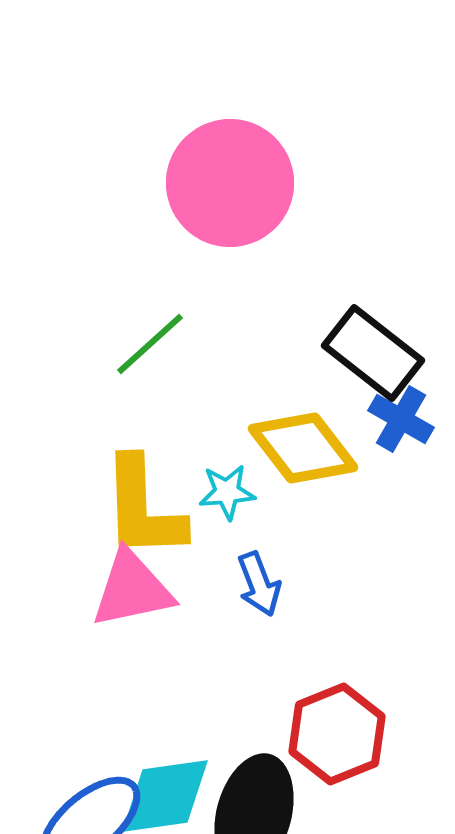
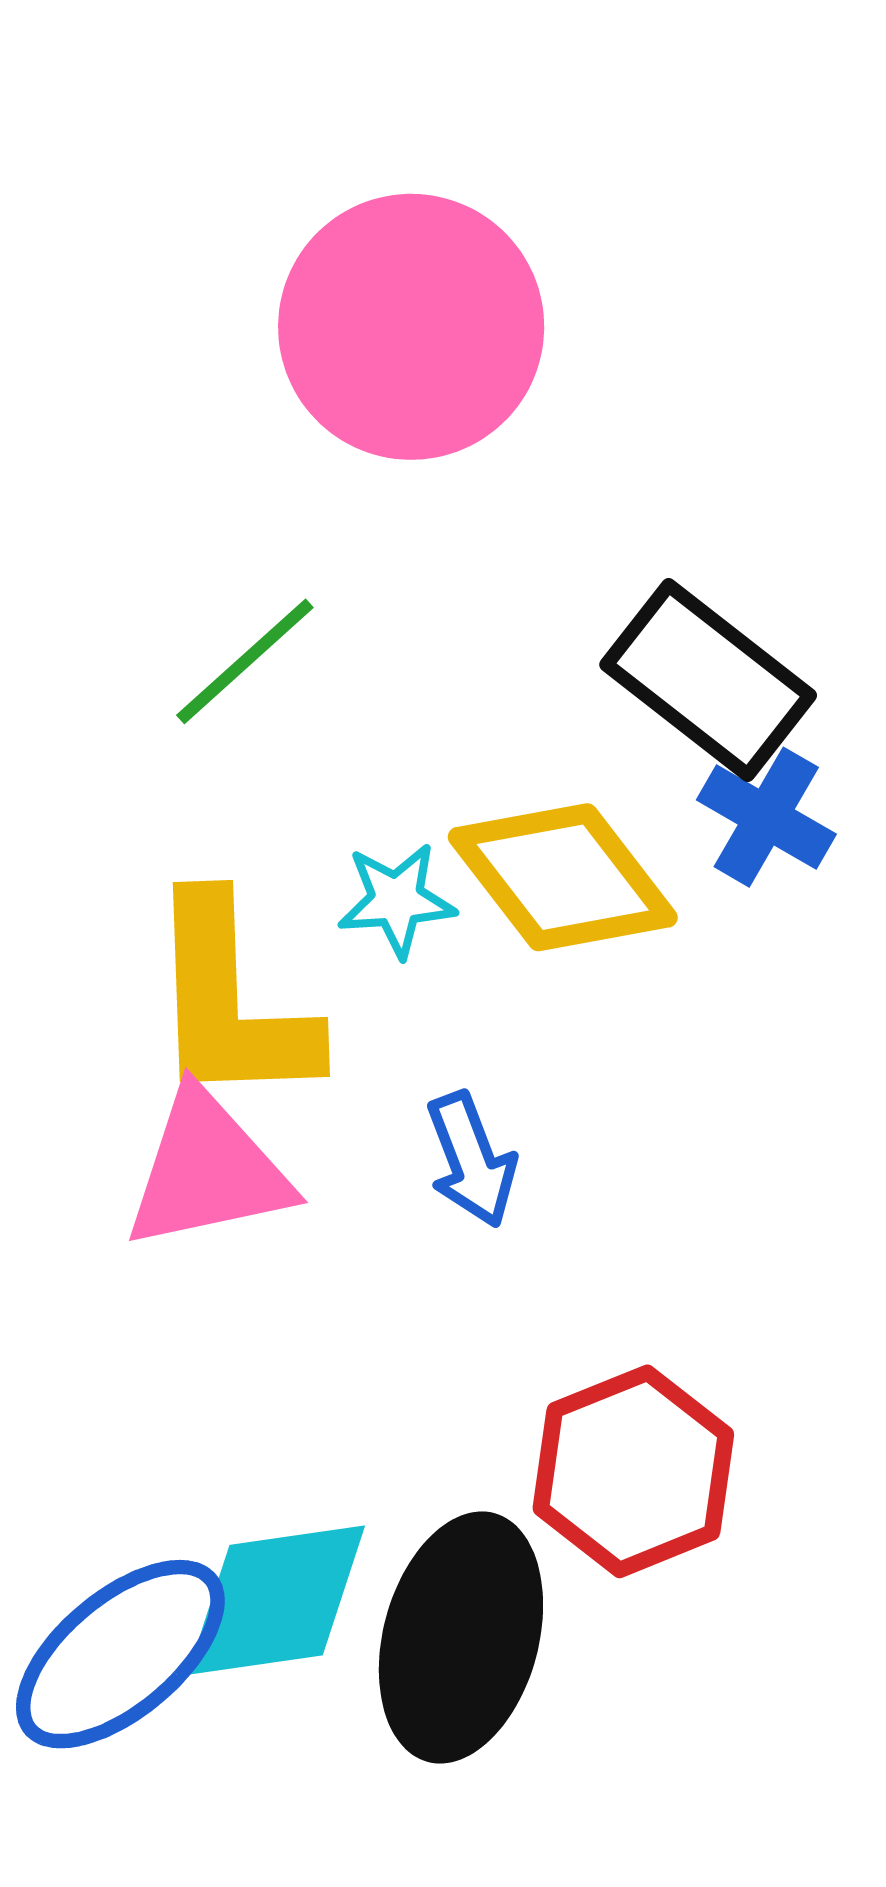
cyan star: (227, 492) -> (397, 900), moved

